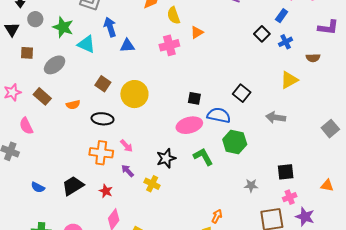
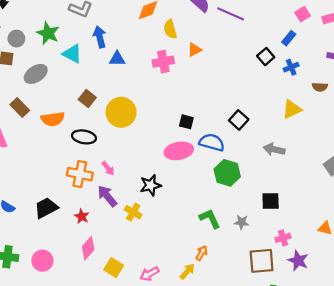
gray circle: (35, 19) -> (16, 39), moved
orange semicircle: (73, 105) -> (53, 119), size x1.5
green L-shape: (203, 157) -> (210, 219), moved
purple arrow: (128, 171) -> (107, 196), size x1.5
black square: (286, 172) -> (271, 201), moved

